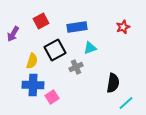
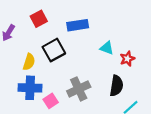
red star: (123, 27) -> (127, 59), moved
cyan triangle: (90, 48) -> (107, 48), moved, turned 40
gray cross: (76, 67) -> (79, 89), moved, size x1.5

